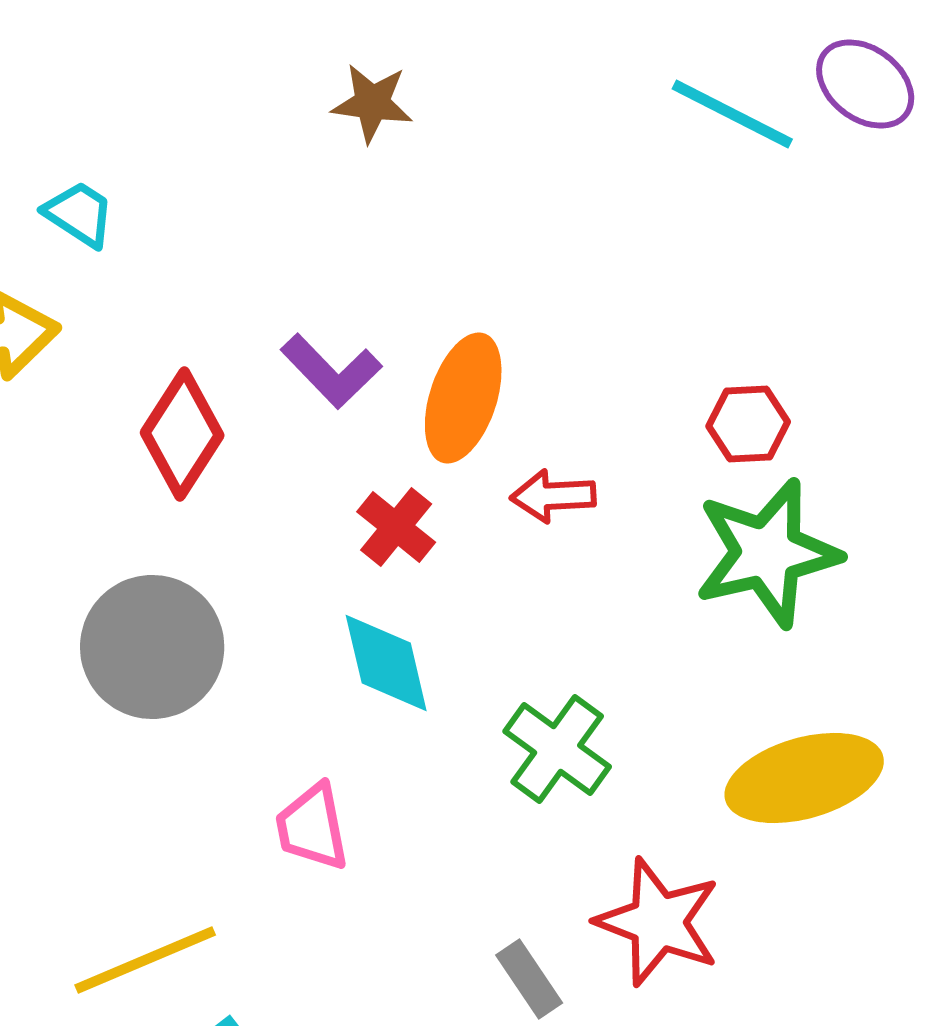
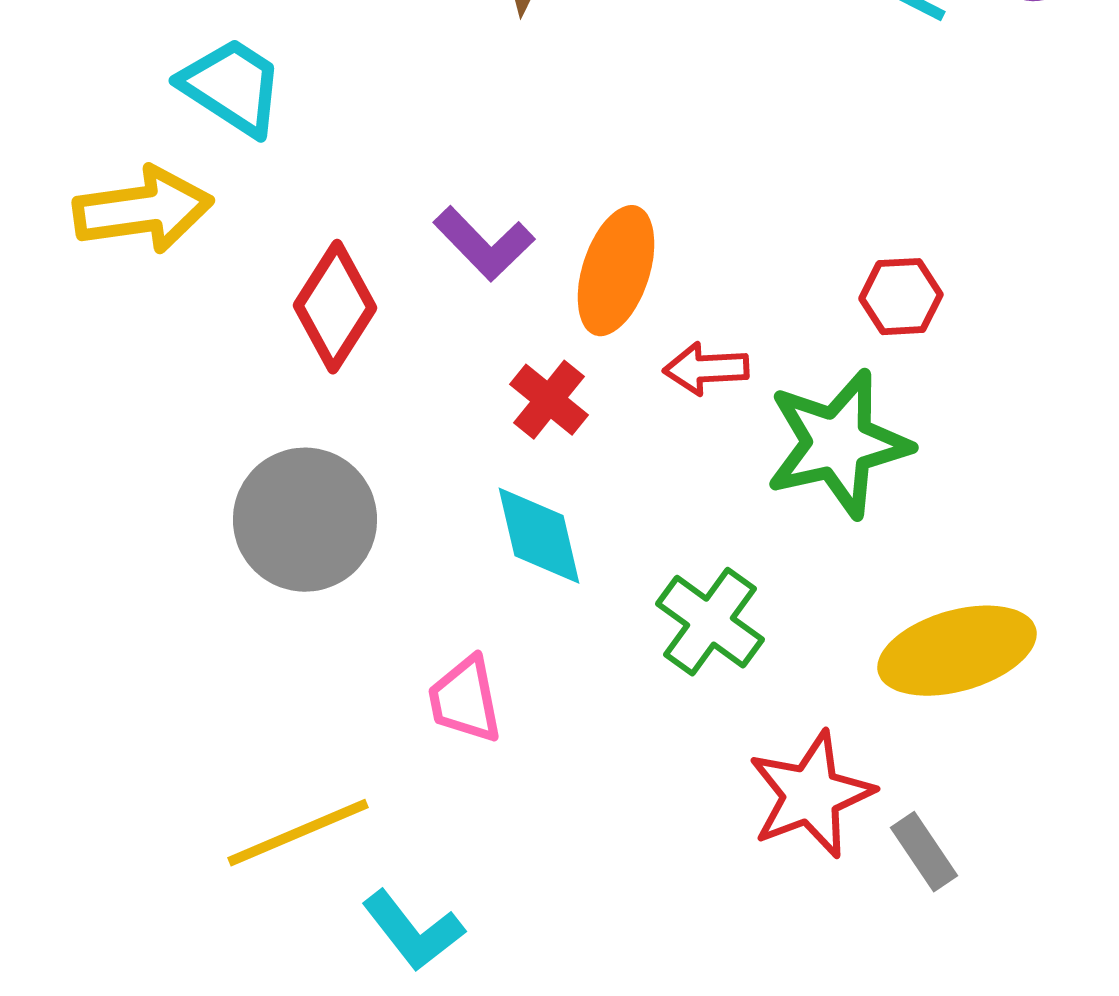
cyan trapezoid: (79, 214) -> (232, 87), size x1.5
green star: (767, 553) -> (838, 444), moved
red star: (658, 922) -> (811, 795), turned 30
gray rectangle: (529, 979) -> (924, 852), moved

